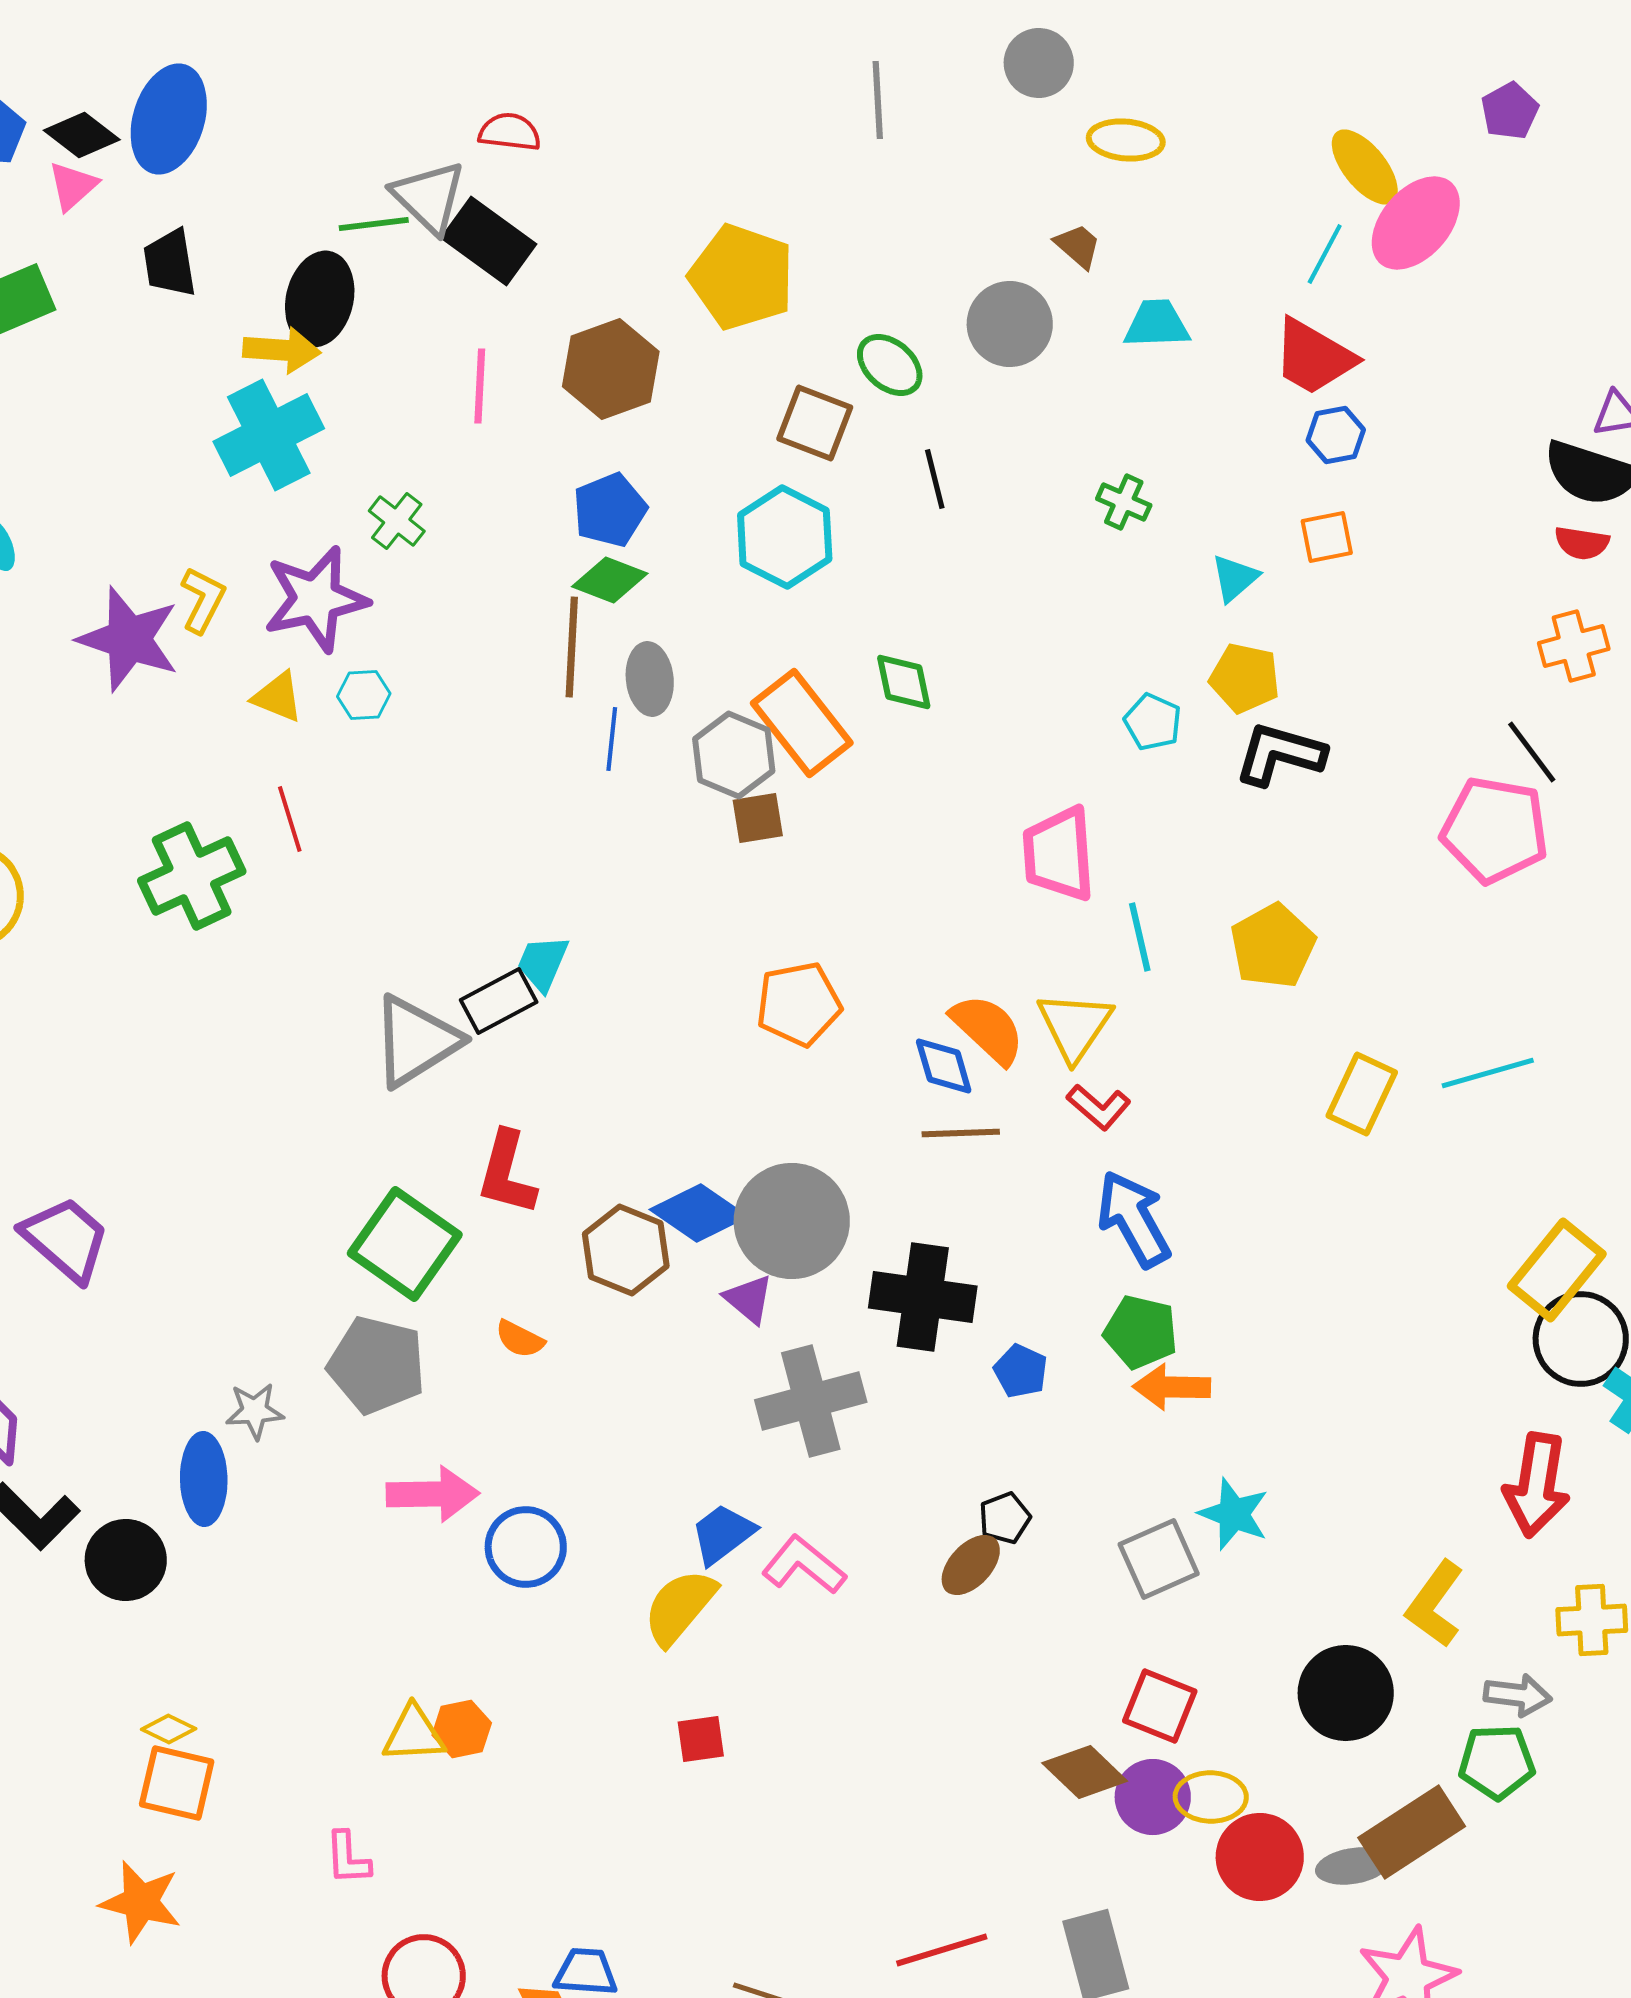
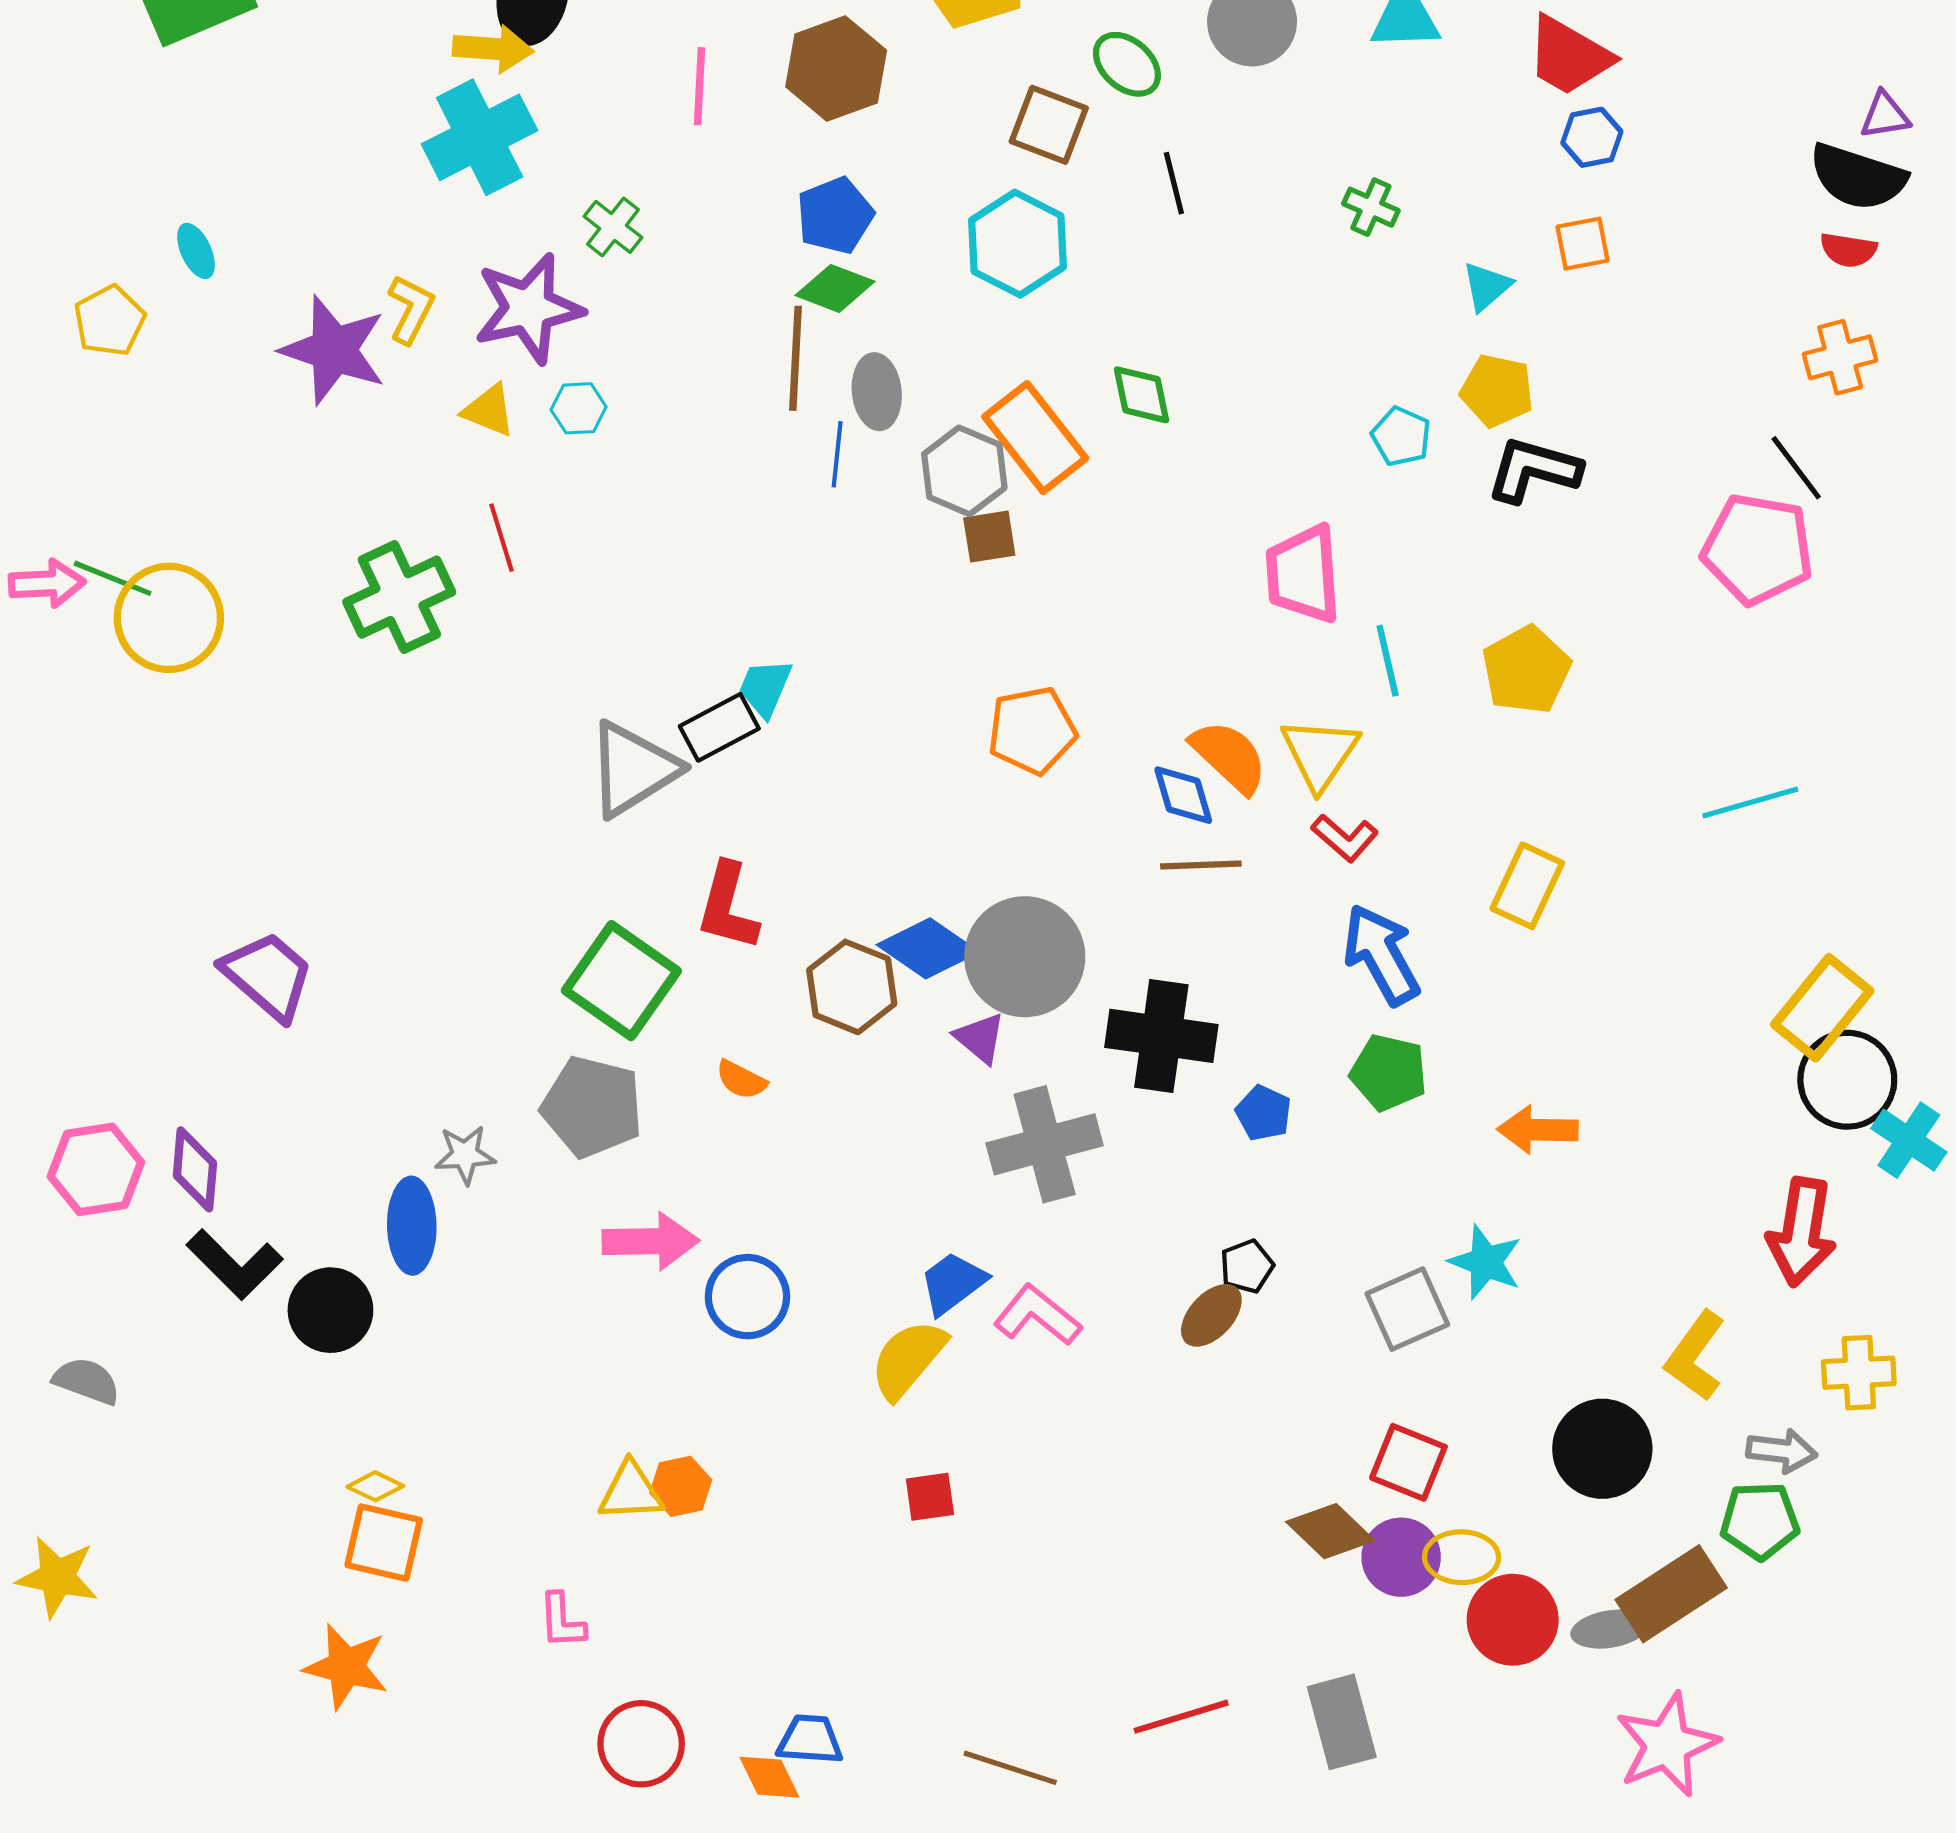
yellow rectangle: (1362, 1094) -> (1527, 886), moved
orange arrow: (1172, 1387) -> (1538, 1130), moved

